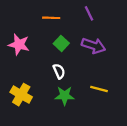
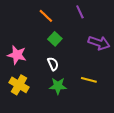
orange line: (51, 18) -> (46, 16), turned 42
pink star: (19, 45) -> (17, 55), moved
purple arrow: (93, 46) -> (99, 43), moved

